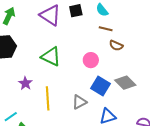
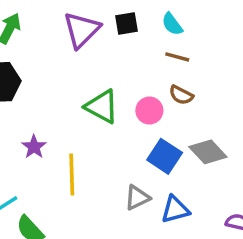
purple triangle: (50, 15) -> (82, 30), turned 40
brown semicircle: (116, 45) -> (181, 95), moved
green triangle: (51, 57) -> (102, 107), moved
gray triangle: (79, 102) -> (137, 198), moved

